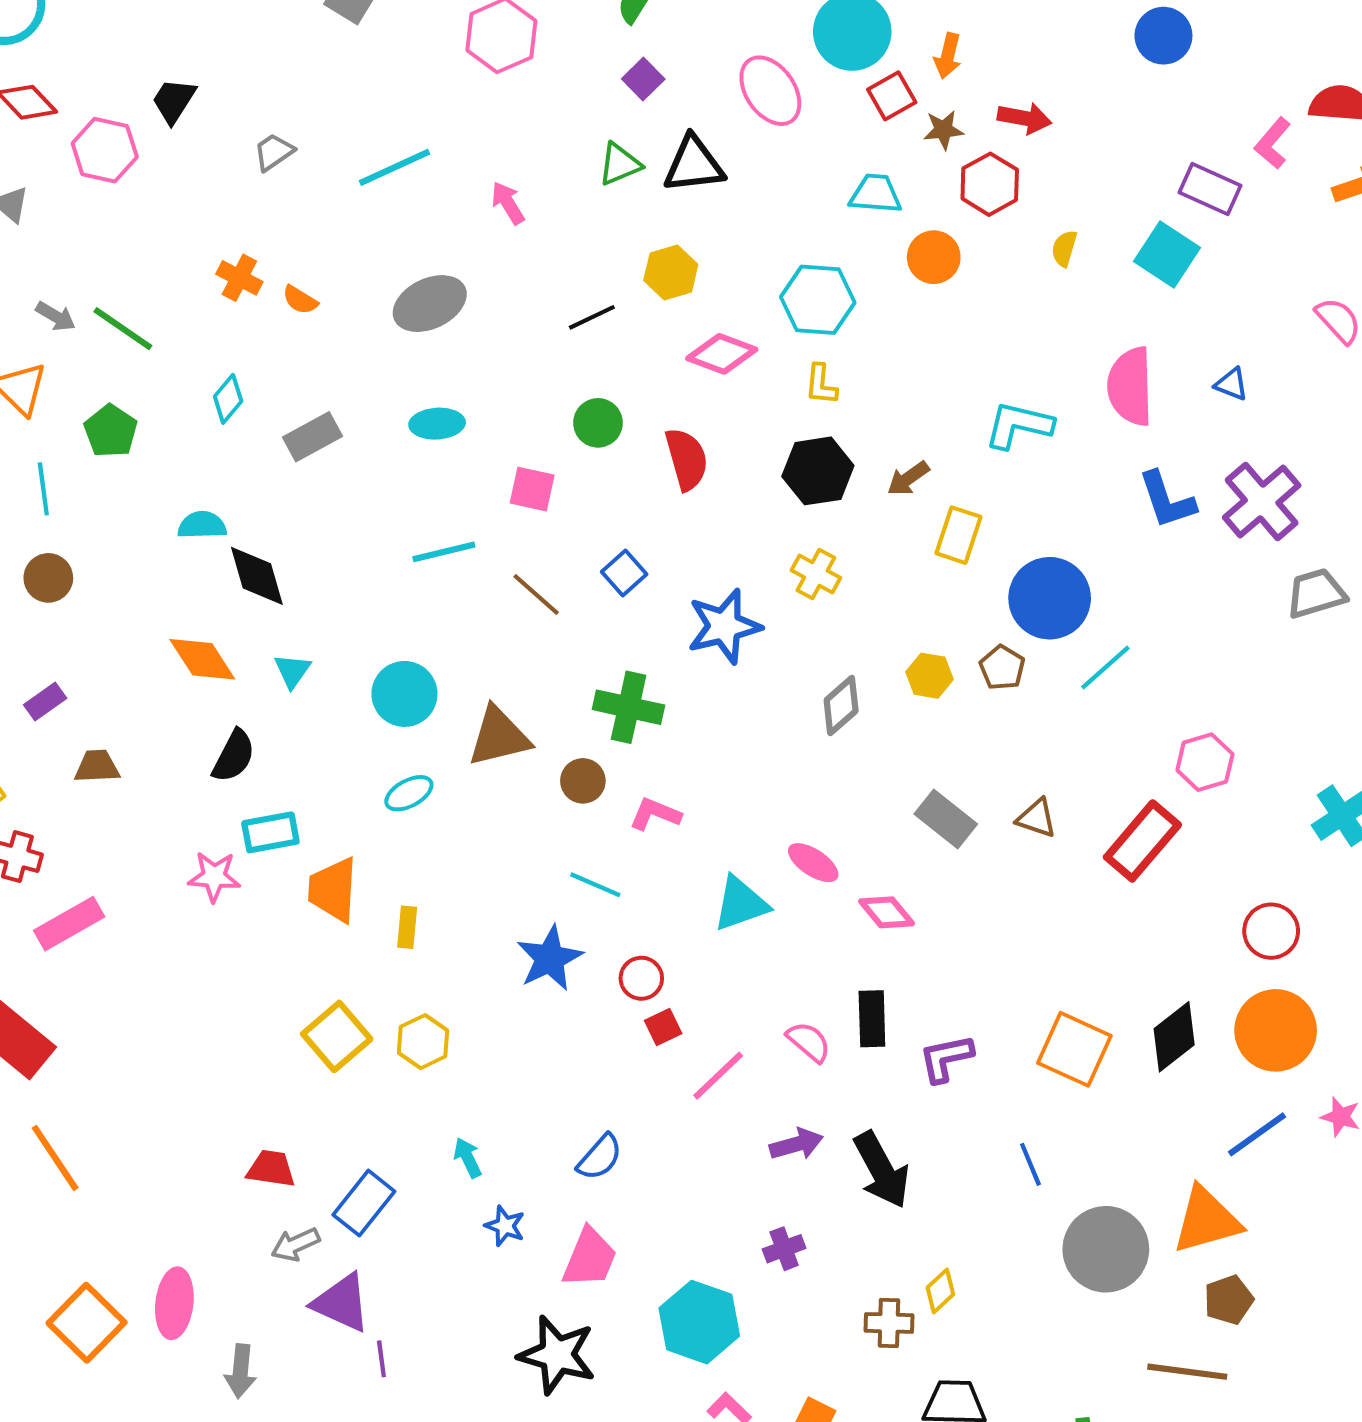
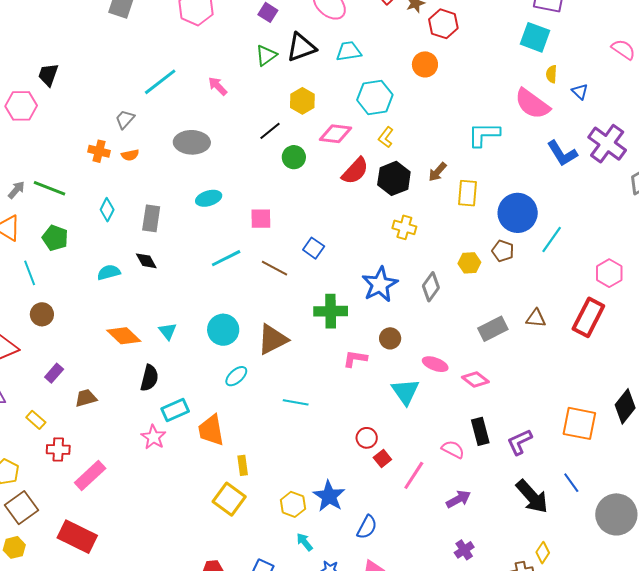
gray trapezoid: (274, 152) -> (125, 119), moved
cyan trapezoid: (876, 194) -> (349, 51), moved
yellow semicircle: (1064, 248) -> (551, 74), moved
orange semicircle: (300, 300) -> (130, 155), turned -30
gray ellipse: (430, 304) -> (192, 142), turned 40
gray arrow: (56, 316) -> (16, 190), turned -66
blue triangle: (1231, 384) -> (580, 92), turned 36
yellow L-shape: (821, 385) -> (386, 137), turned 45
pink semicircle: (1130, 386) -> (532, 104), turned -39
green circle: (598, 423) -> (294, 157), moved
gray rectangle: (312, 437) -> (151, 218), turned -40
red semicircle: (687, 459) -> (355, 171), moved, turned 72
black diamond: (257, 576) -> (146, 261), moved, size x0.7
blue star: (724, 626) -> (380, 284), moved
brown circle: (583, 781) -> (390, 338), moved
gray rectangle: (946, 819) -> (493, 329), turned -52
pink star: (214, 877) -> (153, 437), turned -30
cyan line: (595, 885) -> (296, 402), moved
cyan triangle: (741, 904) -> (405, 392), turned -32
yellow rectangle: (407, 927) -> (243, 465), moved
blue star: (550, 958) -> (329, 496), moved
yellow hexagon: (423, 1042) -> (293, 504), moved
black arrow: (882, 1170) -> (532, 497), moved

